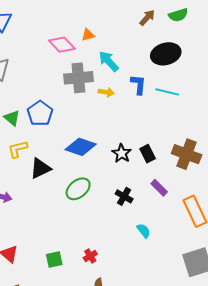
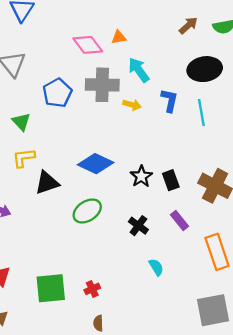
cyan line: (167, 92) -> (201, 113), turned 60
blue pentagon: (40, 113) -> (57, 93), moved
green square: (54, 260) -> (51, 288), size x1.6

